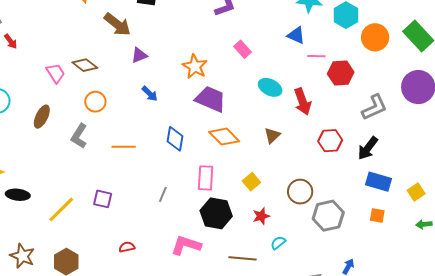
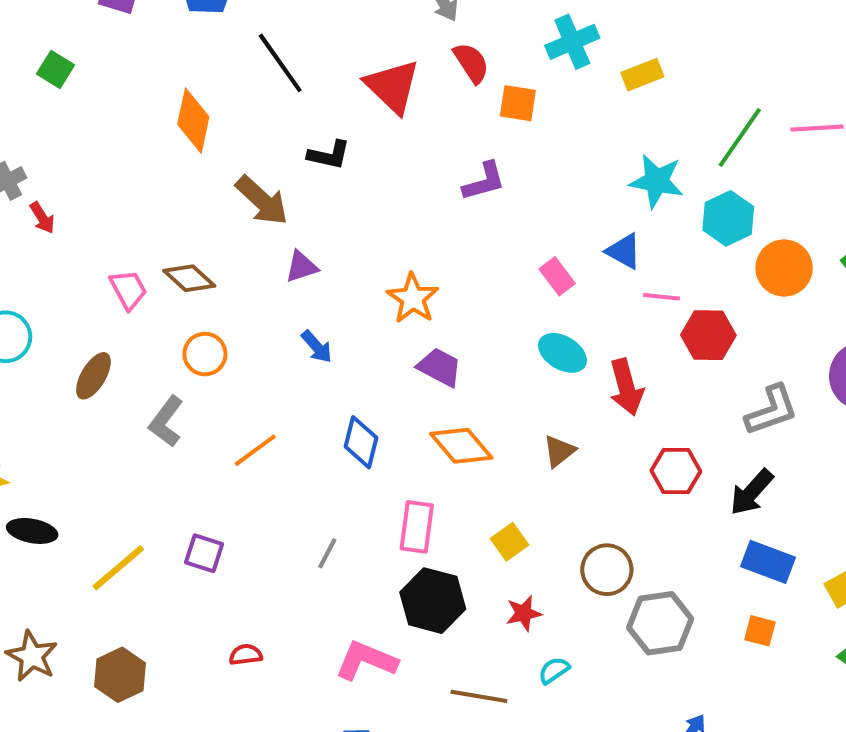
pink rectangle: (243, 49) -> (557, 276), moved
purple trapezoid: (211, 99) -> (440, 367), size x0.7
orange line: (124, 147) -> (255, 450), turned -40

